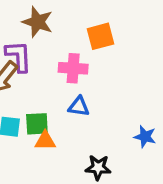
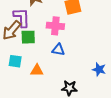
green square: (37, 124) -> (28, 37), moved

